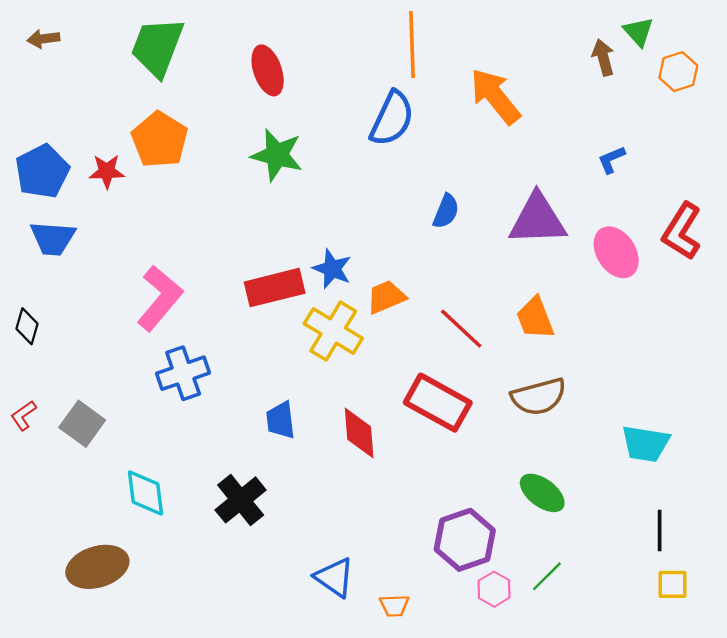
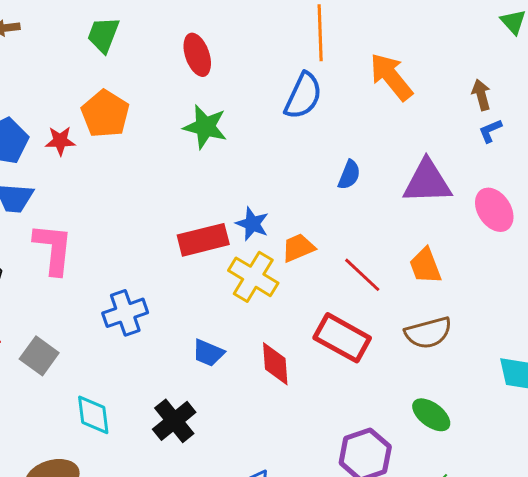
green trapezoid: (157, 47) -> (103, 35), size x0.7
brown arrow: (603, 58) -> (481, 95), moved
pink L-shape: (160, 298) -> (53, 249), moved, turned -34
blue trapezoid: (280, 420) -> (208, 353), turned -60

